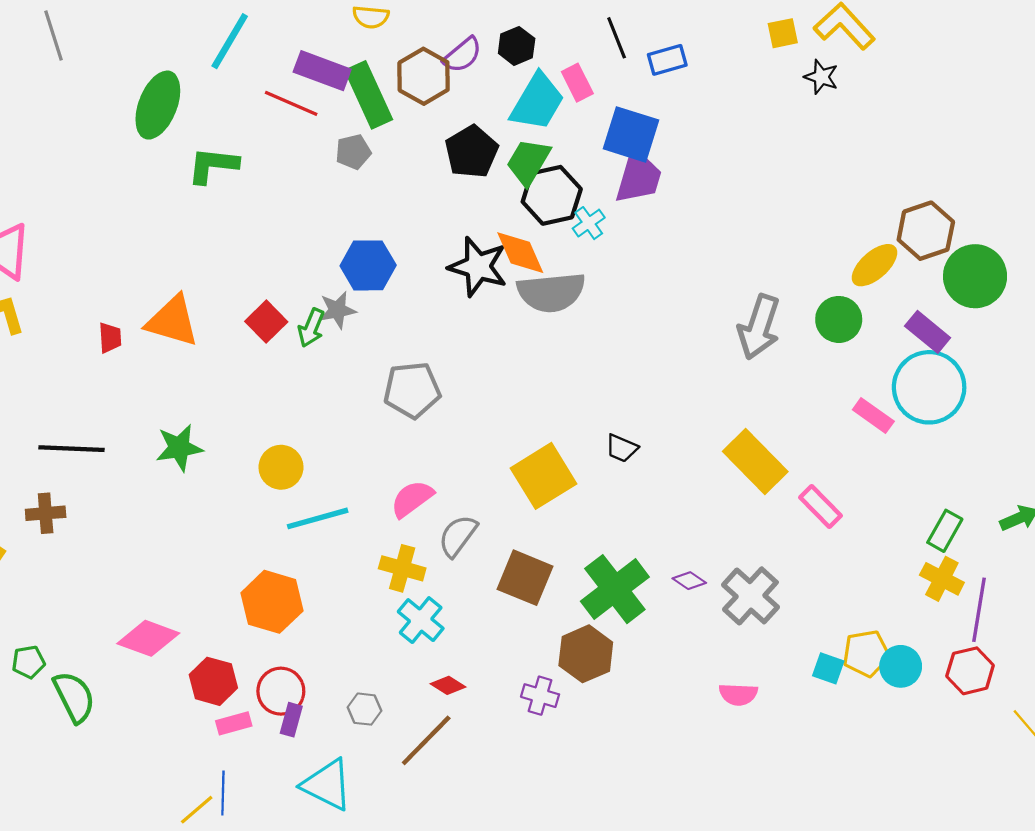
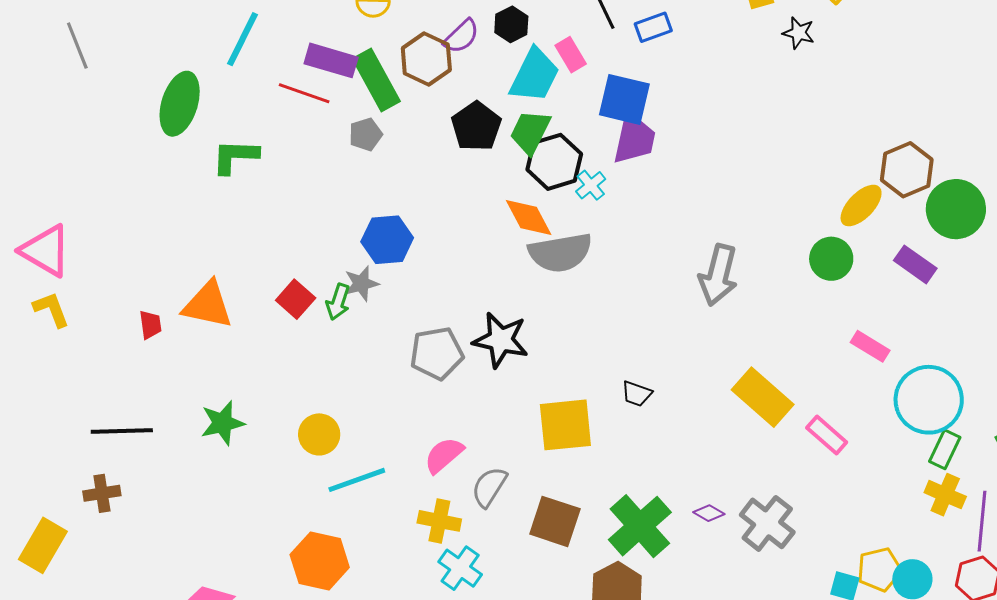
black star: (478, 267) -> (501, 340), moved
gray arrow: (759, 327) -> (718, 275), moved
cyan circle: (929, 387) -> (929, 400), moved
yellow square: (543, 476) -> (565, 425), turned 30

